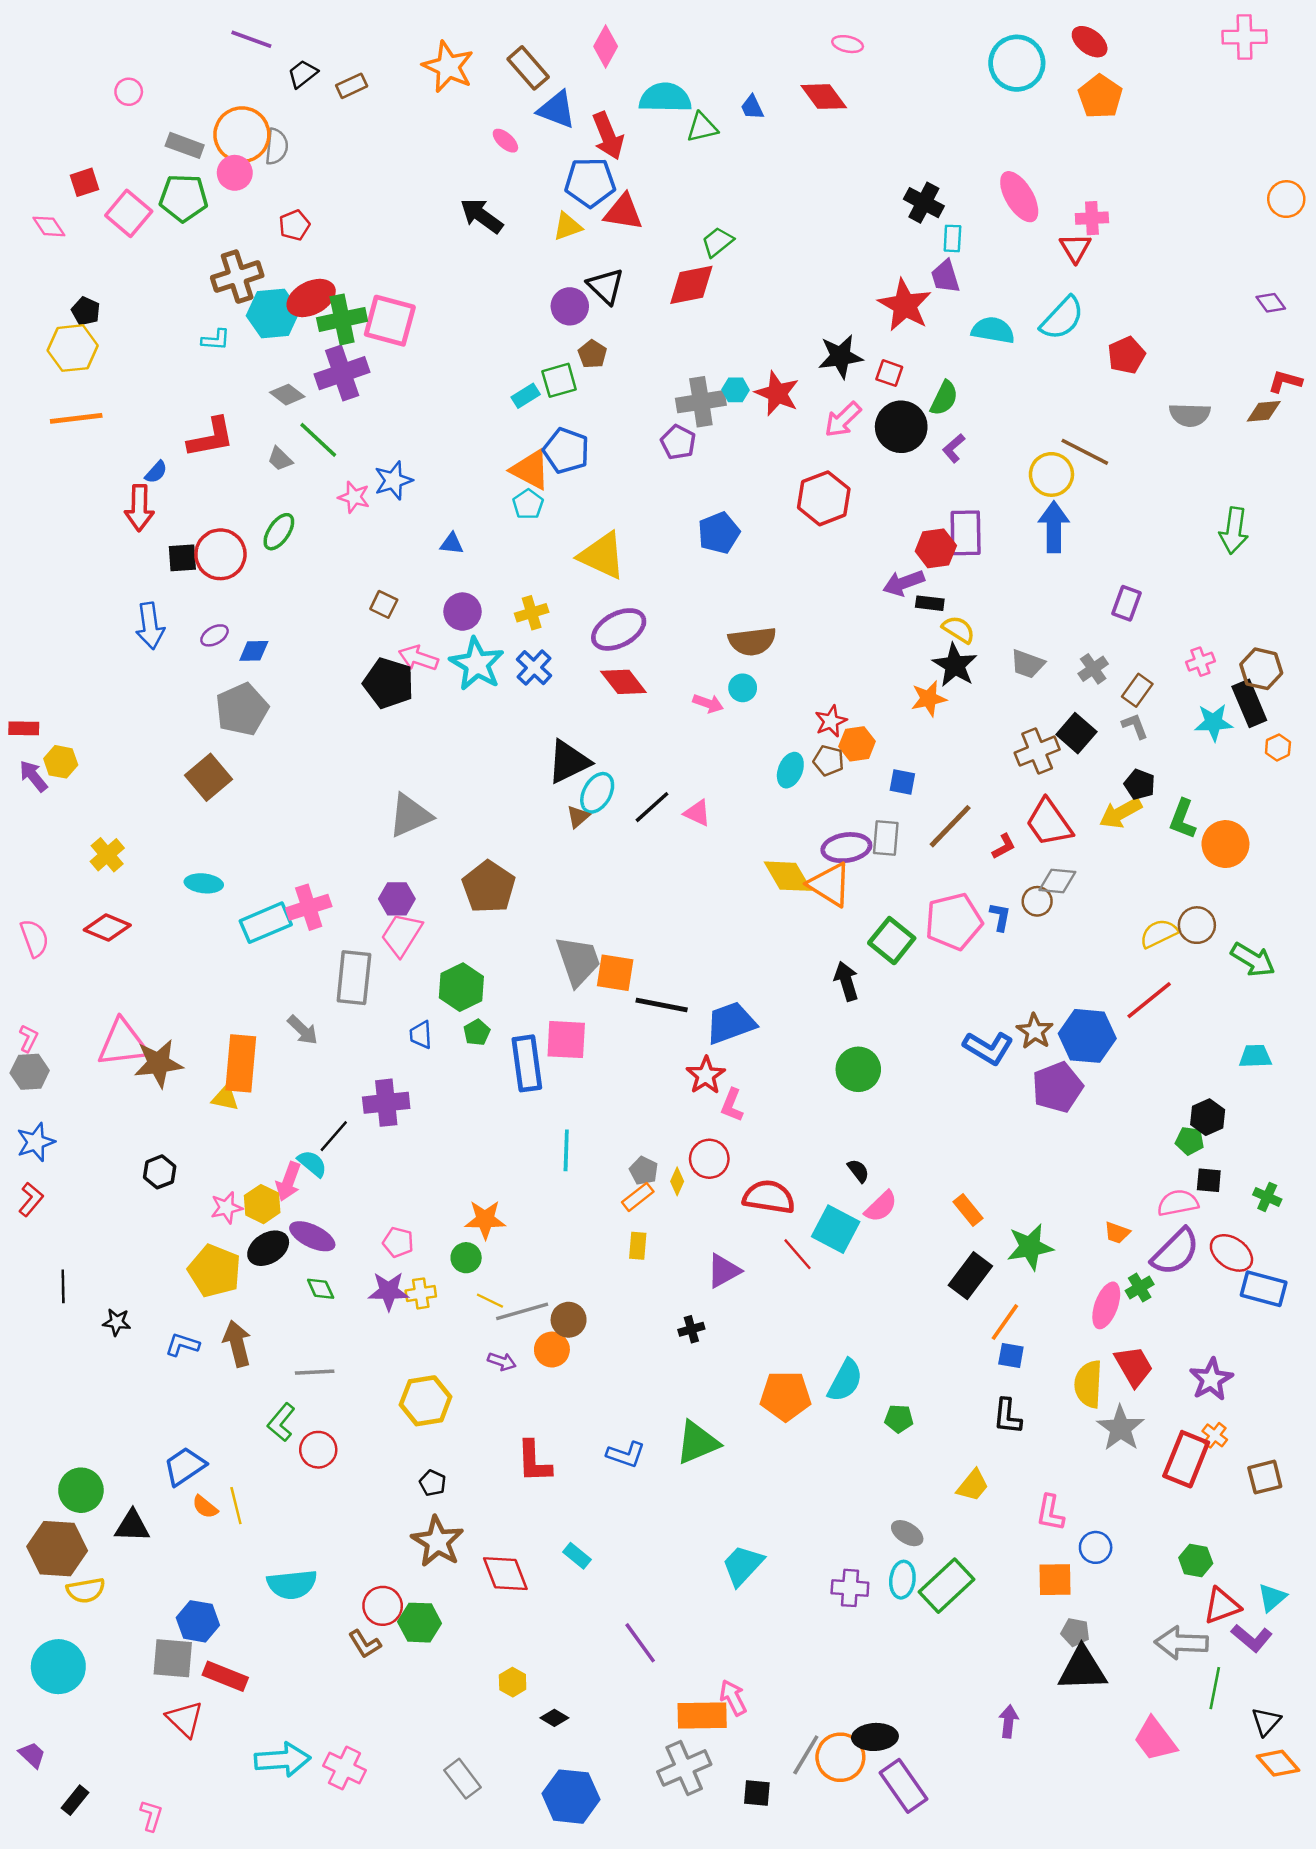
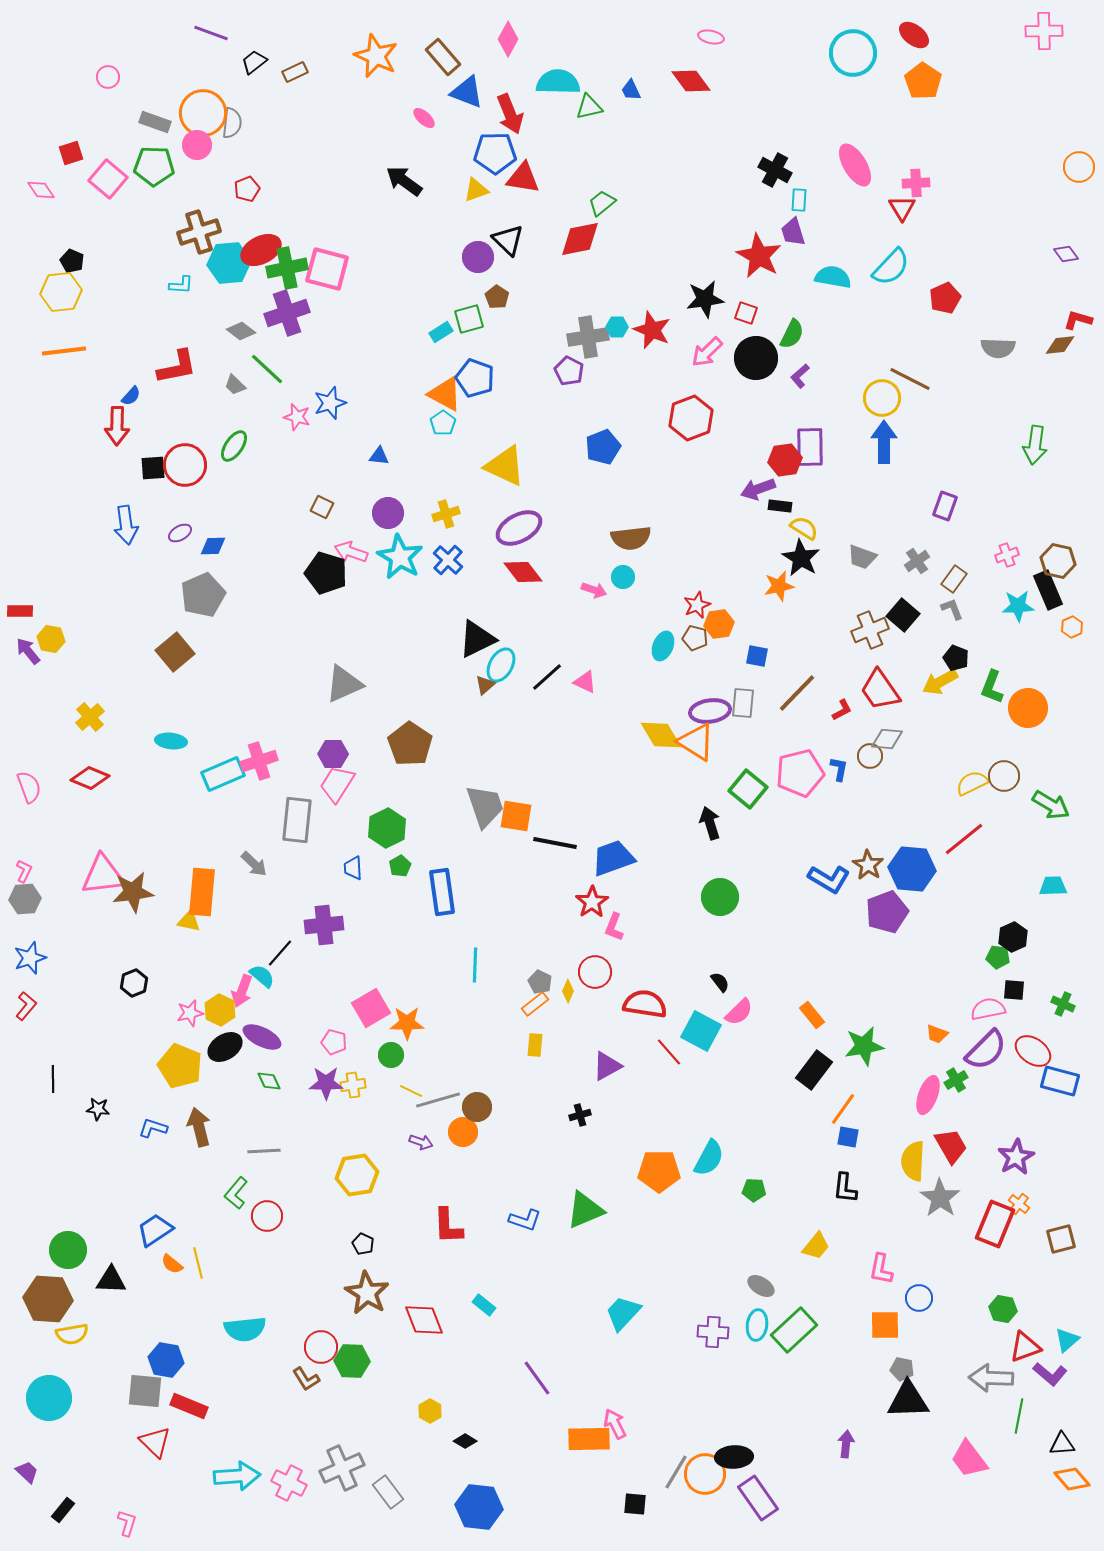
pink square: (566, 1040) -> (371, 1008), moved, turned -33
black triangle: (1266, 1721) -> (1062, 1444), turned 44
gray cross: (684, 1768) -> (342, 1468), moved

